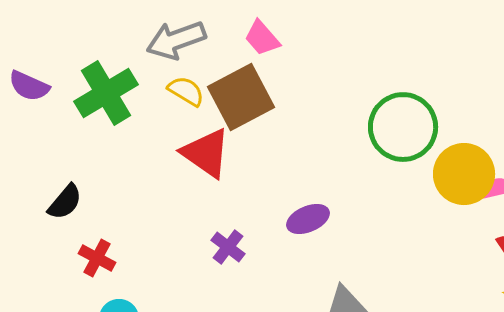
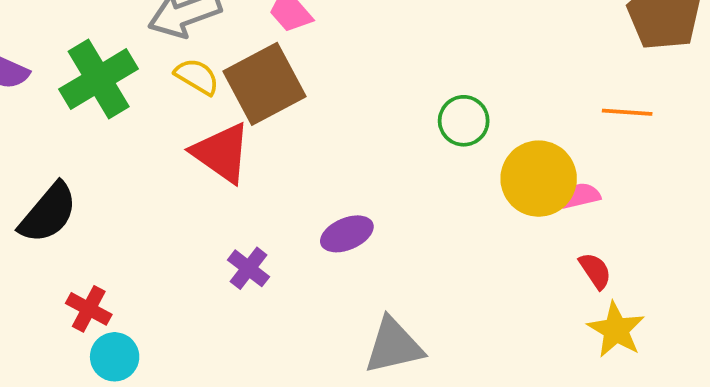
green circle: (403, 127) -> (464, 121), size x0.6
black semicircle: (65, 202) -> (48, 213), size x1.4
red cross: (97, 258) -> (89, 309), moved

